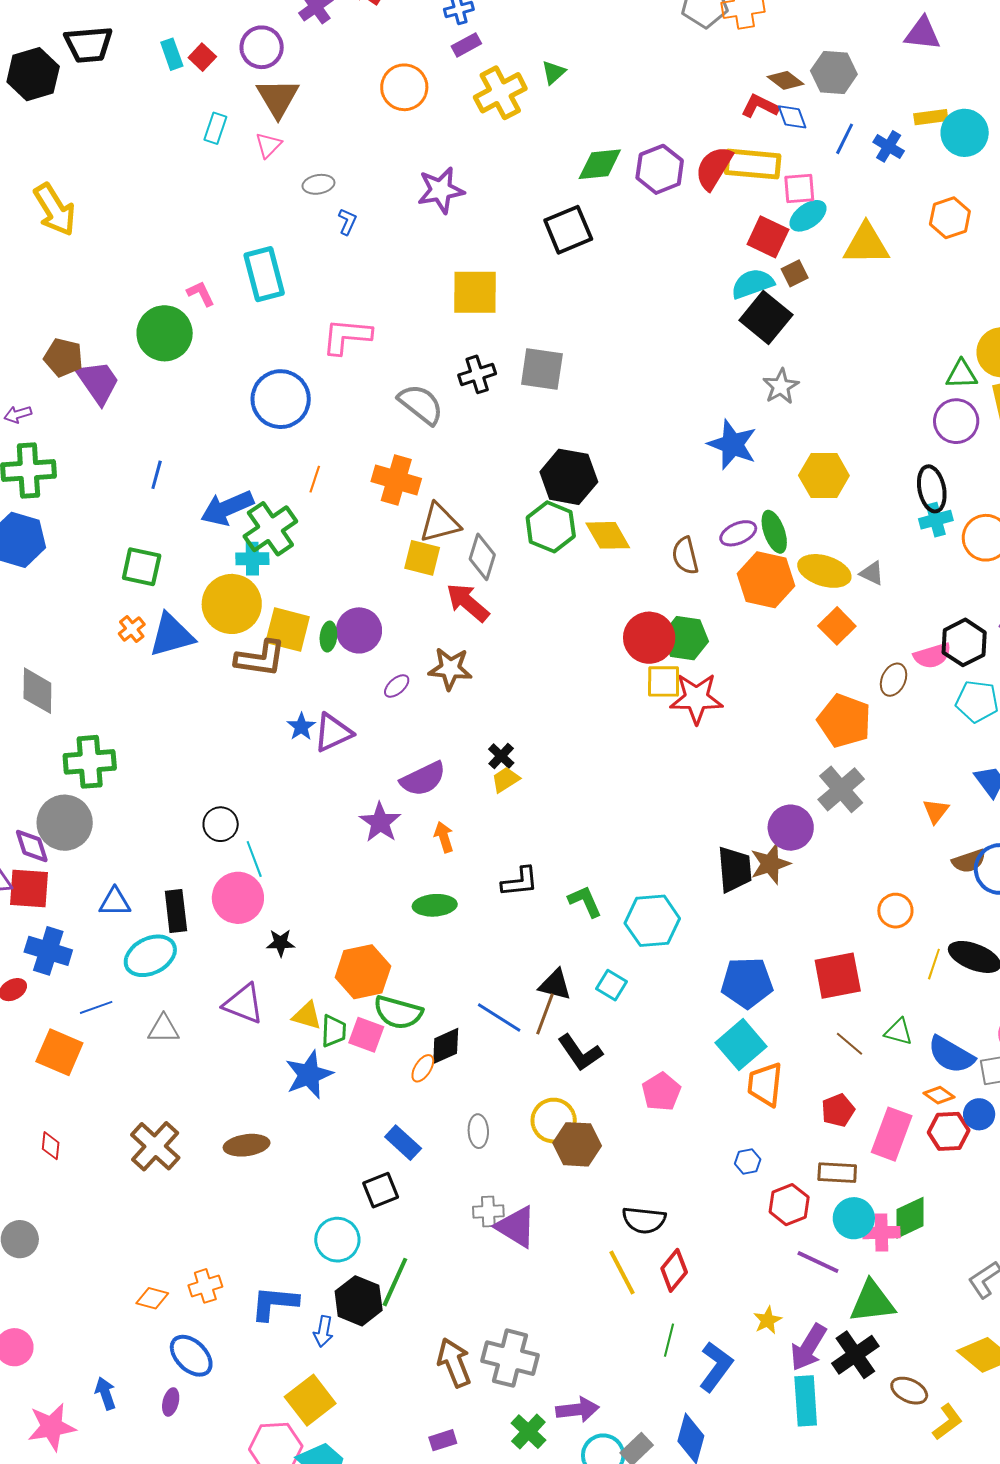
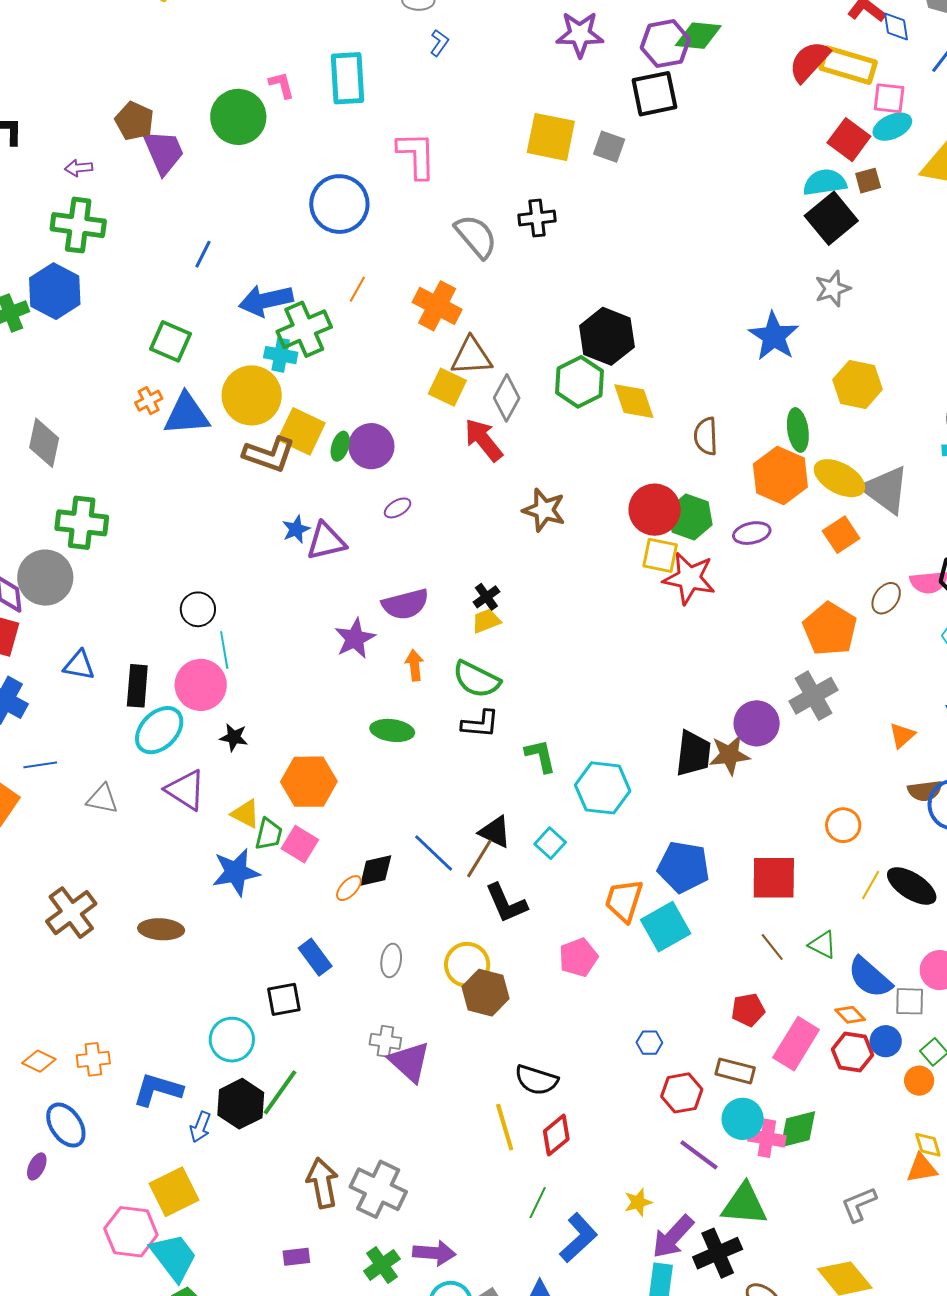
purple hexagon: (660, 169) -> (665, 44), moved
purple star: (441, 190) -> (580, 34), moved
pink L-shape: (347, 336) -> (416, 155), turned 72
gray square: (542, 369) -> (609, 147), moved, size x0.7
purple ellipse: (738, 533) -> (752, 533), moved
gray triangle: (872, 573) -> (886, 490), size x2.0
brown star: (450, 669) -> (544, 510), moved
cyan ellipse: (150, 956) -> (159, 730), moved, turned -30
green semicircle: (398, 1012) -> (476, 679), moved
orange trapezoid: (765, 1084) -> (624, 900), moved

